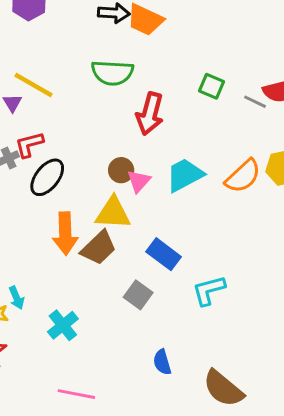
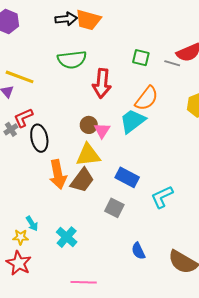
orange semicircle: (243, 176) -> (147, 98), moved
black ellipse: (47, 177) -> (39, 138), turned -40

